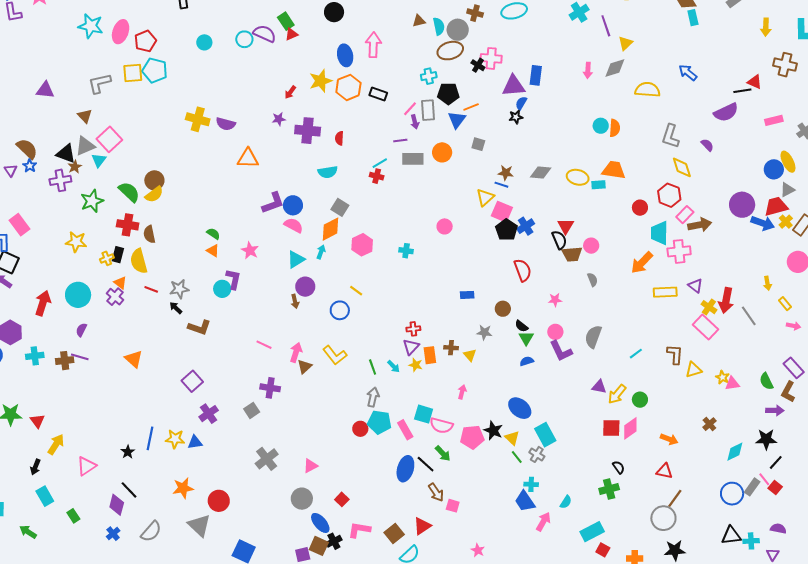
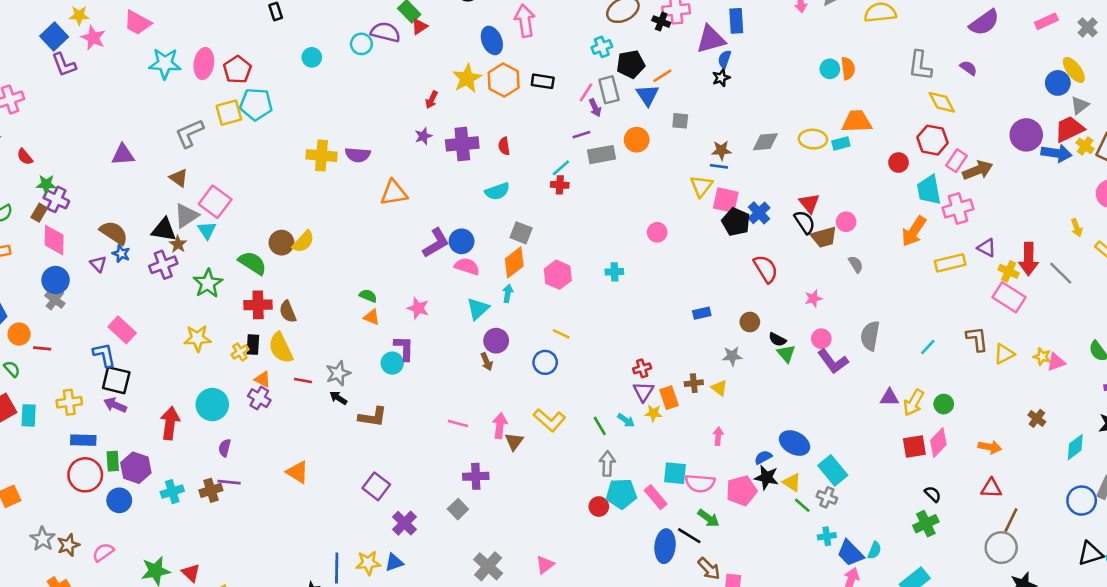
yellow semicircle: (154, 194) -> (303, 242), moved
blue semicircle: (527, 361) -> (763, 457), moved
blue trapezoid: (525, 501) -> (850, 553), moved

